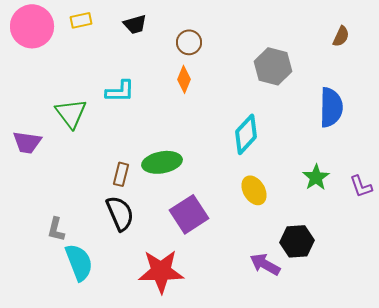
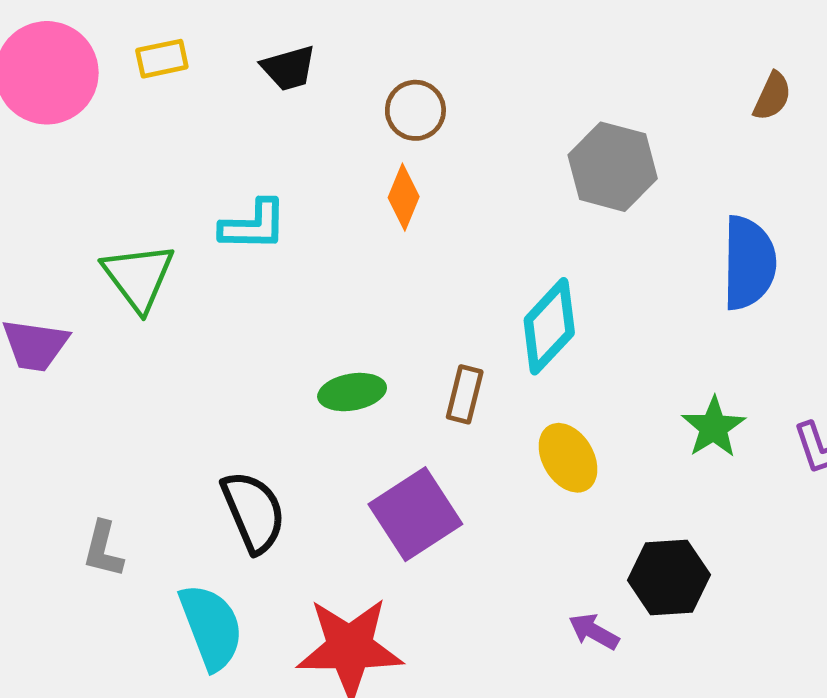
green ellipse: (162, 162) -> (352, 392), size x0.7
brown rectangle: (121, 174) -> (465, 394), moved
cyan semicircle: (79, 262) -> (211, 627), moved
purple arrow: (265, 264) -> (594, 631), size x0.7

